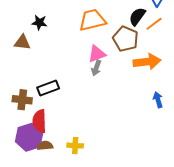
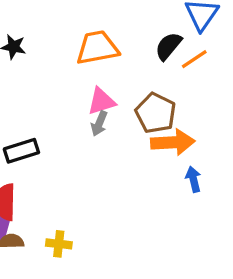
brown pentagon: (125, 39) -> (156, 113), moved
orange arrow: (147, 62) -> (173, 142), moved

